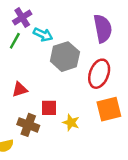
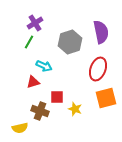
cyan arrow: (43, 35) -> (44, 66), moved
gray hexagon: (65, 57) -> (70, 42), moved

